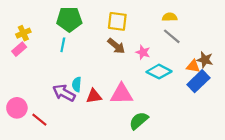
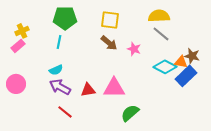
yellow semicircle: (170, 17) -> (159, 16), size x1.5
cyan diamond: (159, 72) -> (165, 67), moved
cyan semicircle: (77, 84) -> (56, 70), moved, turned -120
pink circle: (17, 108) -> (16, 84), moved
red line: (39, 120) -> (65, 112), moved

